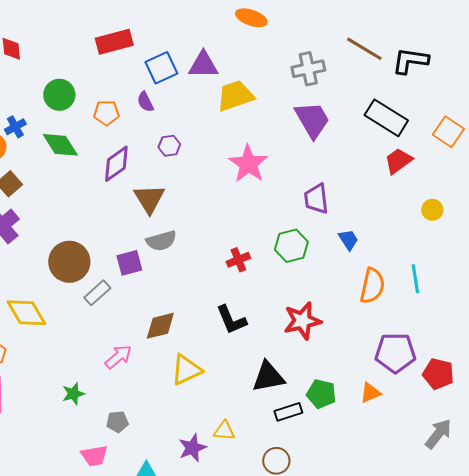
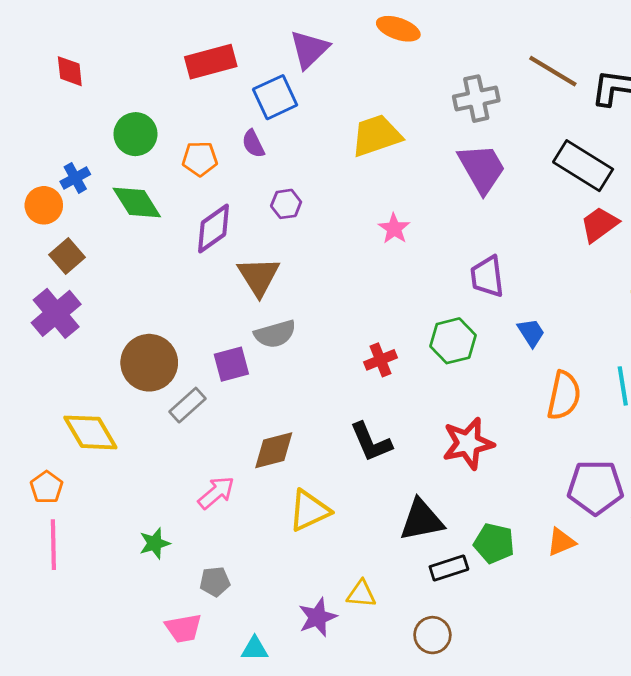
purple triangle: (203, 65) -> (309, 49), moved, turned -44
pink star: (248, 164) -> (394, 229), size x0.6

